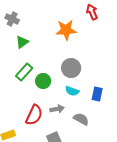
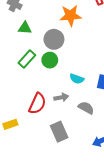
green triangle: (22, 42) -> (25, 28), turned 40
gray circle: (71, 68) -> (54, 39), moved
green circle: (43, 81) -> (50, 60), moved

